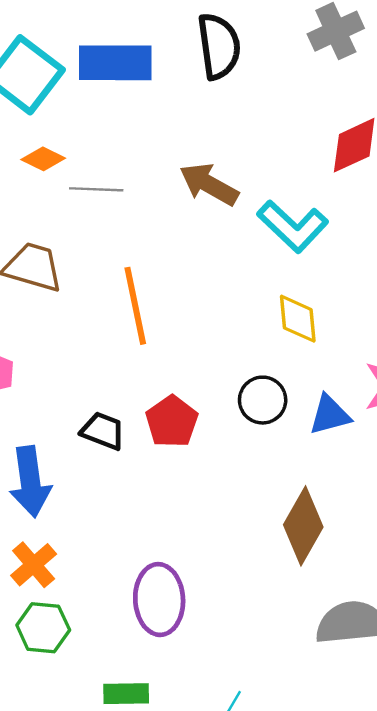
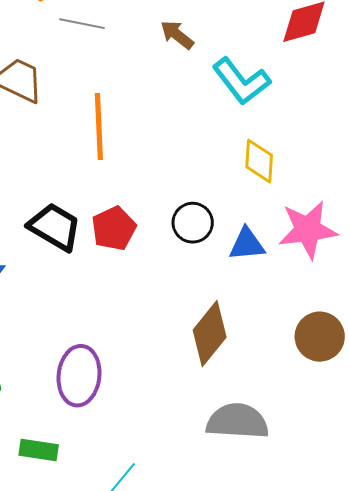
brown arrow: (209, 184) -> (177, 35), size x0.7
yellow diamond: (298, 319) -> (259, 161), moved
black trapezoid: (103, 431) -> (55, 227), size x1.4

